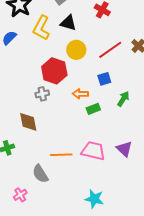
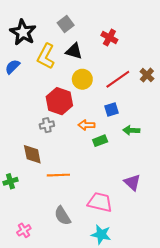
green arrow: (123, 99) -> (131, 130), turned -119
pink trapezoid: (93, 151) -> (100, 202), moved
orange line: (61, 155) -> (58, 175), moved
gray semicircle: (40, 174) -> (63, 216), moved

